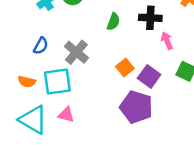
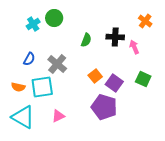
pink arrow: (167, 41) -> (134, 47), moved
pink triangle: (66, 115) -> (58, 116), moved, turned -40

